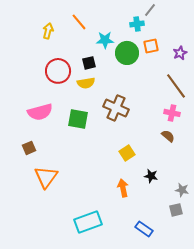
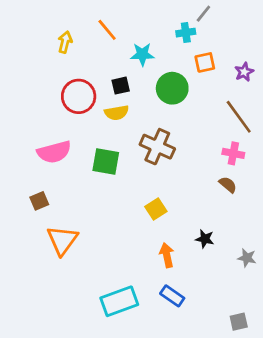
green circle: (127, 53) -> (172, 88), moved
yellow square: (127, 153) -> (156, 209), moved
gray square: (176, 210) -> (239, 322), moved
blue rectangle: (144, 229) -> (172, 296), moved

